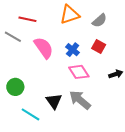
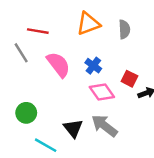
gray semicircle: (99, 21) -> (124, 29), turned -49
gray line: (13, 37) -> (21, 53), turned 30
red square: (99, 47) -> (129, 79), moved

